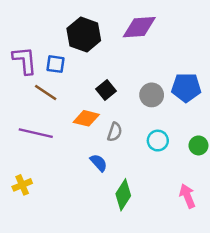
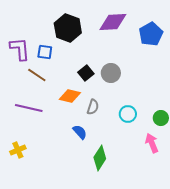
blue pentagon: (186, 88) -> (151, 34), moved, turned -30
gray circle: (152, 95) -> (111, 73), moved
pink arrow: (187, 196) -> (152, 143), moved

